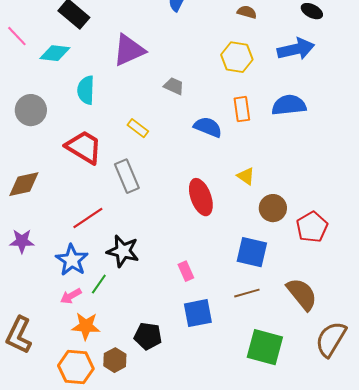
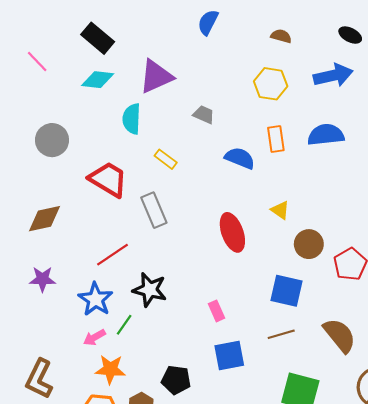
cyan diamond: (55, 53) -> (98, 80), moved
cyan semicircle: (86, 90) -> (132, 119), moved

